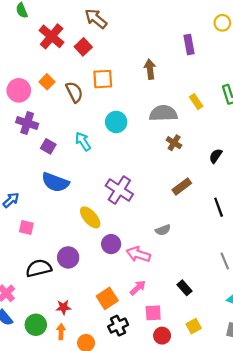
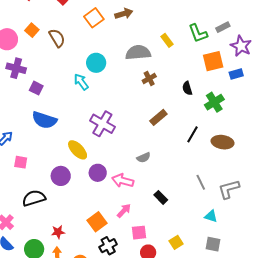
brown arrow: (150, 69) -> (124, 14), turned 84
orange square: (103, 79) -> (94, 18), moved, turned -30
cyan arrow: (83, 141) -> (81, 82), moved
brown cross: (174, 143) -> (149, 78), turned 32
black semicircle: (216, 156) -> (187, 88), turned -48
black line: (219, 207) -> (192, 134), turned 54
purple circle: (68, 257) -> (61, 176), moved
black rectangle: (184, 288) -> (161, 197), moved

